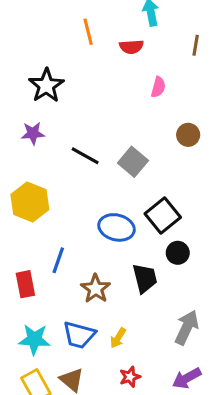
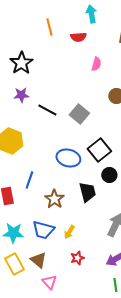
purple star: (33, 133) -> (21, 95), moved

